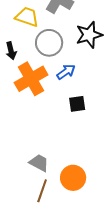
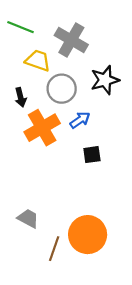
gray trapezoid: (39, 163) -> (28, 218), moved
orange circle: (73, 178) -> (88, 235), size x1.4

